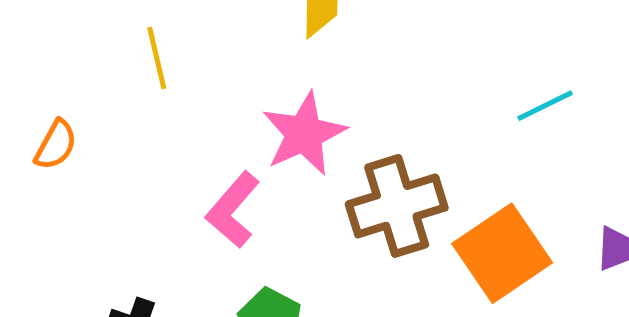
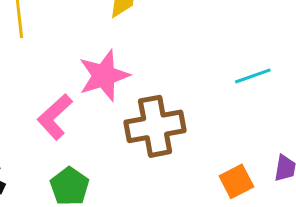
orange square: (502, 253) -> (236, 181), moved, size x0.6

